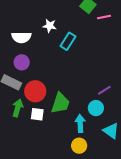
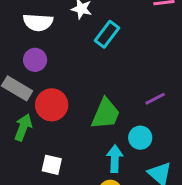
purple line: (104, 90) -> (155, 99), moved
green trapezoid: (60, 103) -> (106, 114), moved
white square: (37, 114) -> (52, 165), moved

